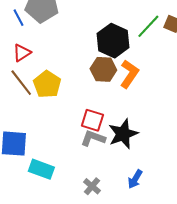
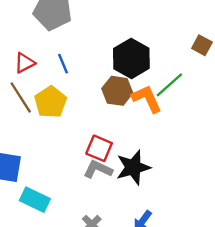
blue line: (19, 18) -> (63, 64), moved
green line: (148, 26) -> (169, 85), moved
orange L-shape: (129, 74) -> (147, 99), turned -64

